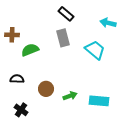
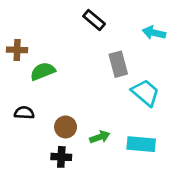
gray rectangle: (63, 38) -> (118, 64), moved
cyan trapezoid: (95, 50) -> (145, 93), moved
black cross: (21, 110) -> (61, 157), moved, turned -32

